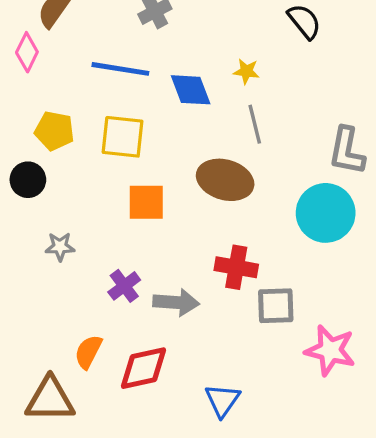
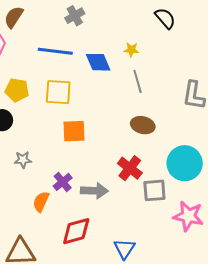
brown ellipse: (225, 180) -> (143, 125), moved, size x0.7
cyan circle: (326, 213) -> (185, 163), moved
red cross: (236, 267) -> (130, 168), turned 30
orange semicircle: (88, 352) -> (41, 202), moved

